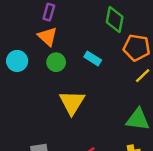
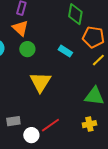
cyan rectangle: (93, 59) -> (65, 51), moved

